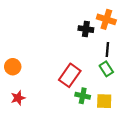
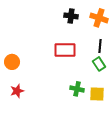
black cross: (86, 29) -> (71, 16), moved
red rectangle: (70, 75) -> (65, 50), moved, turned 55

